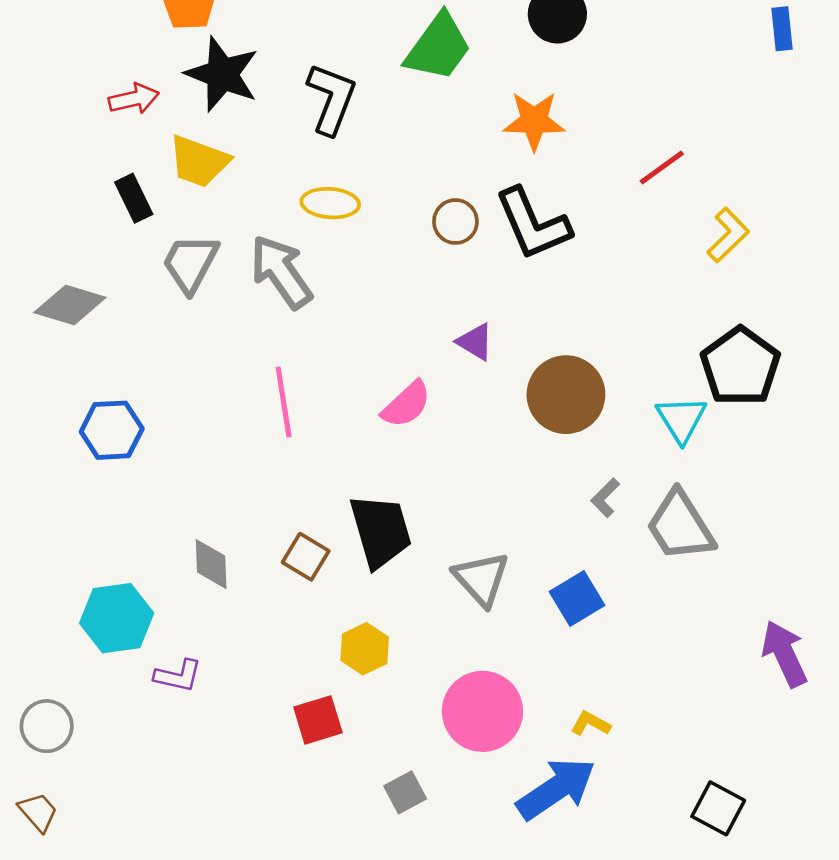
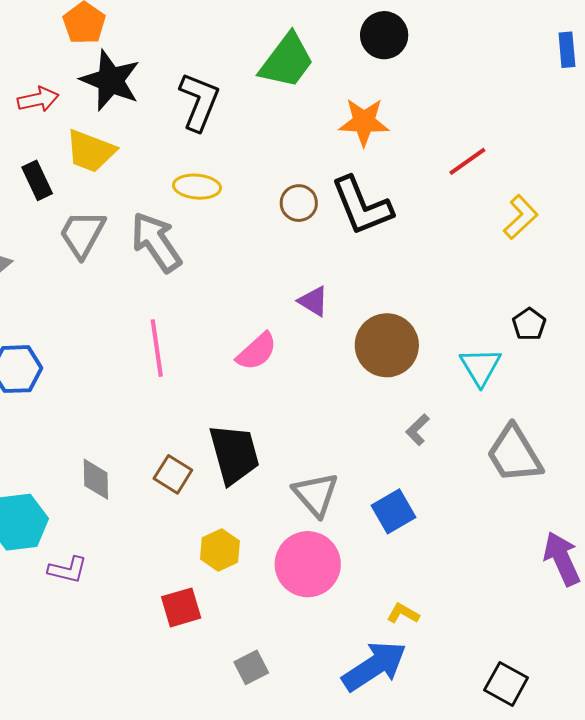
black pentagon: (740, 366) -> (529, 324), size x0.5
gray trapezoid: (680, 526) -> (514, 454), moved
pink circle: (482, 711) -> (308, 564), moved

